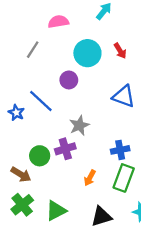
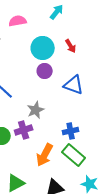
purple circle: (69, 80) -> (45, 71), moved
orange arrow: (90, 178) -> (45, 155), size x1.6
green rectangle: (124, 178) -> (74, 155), turned -70

